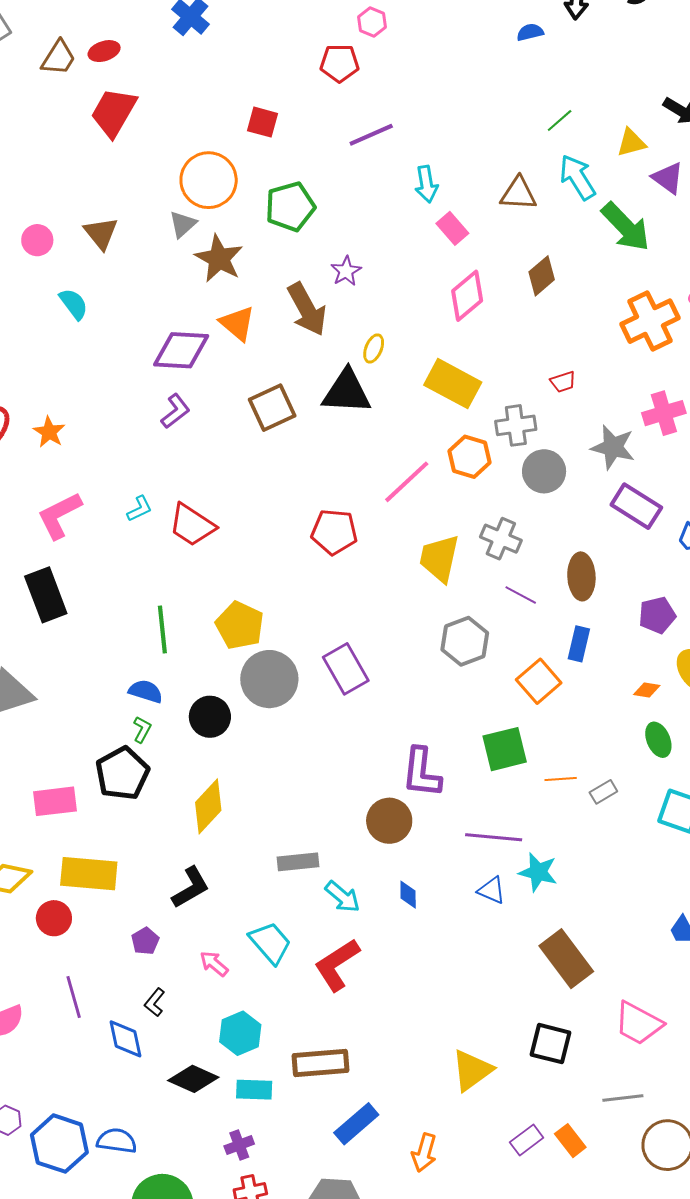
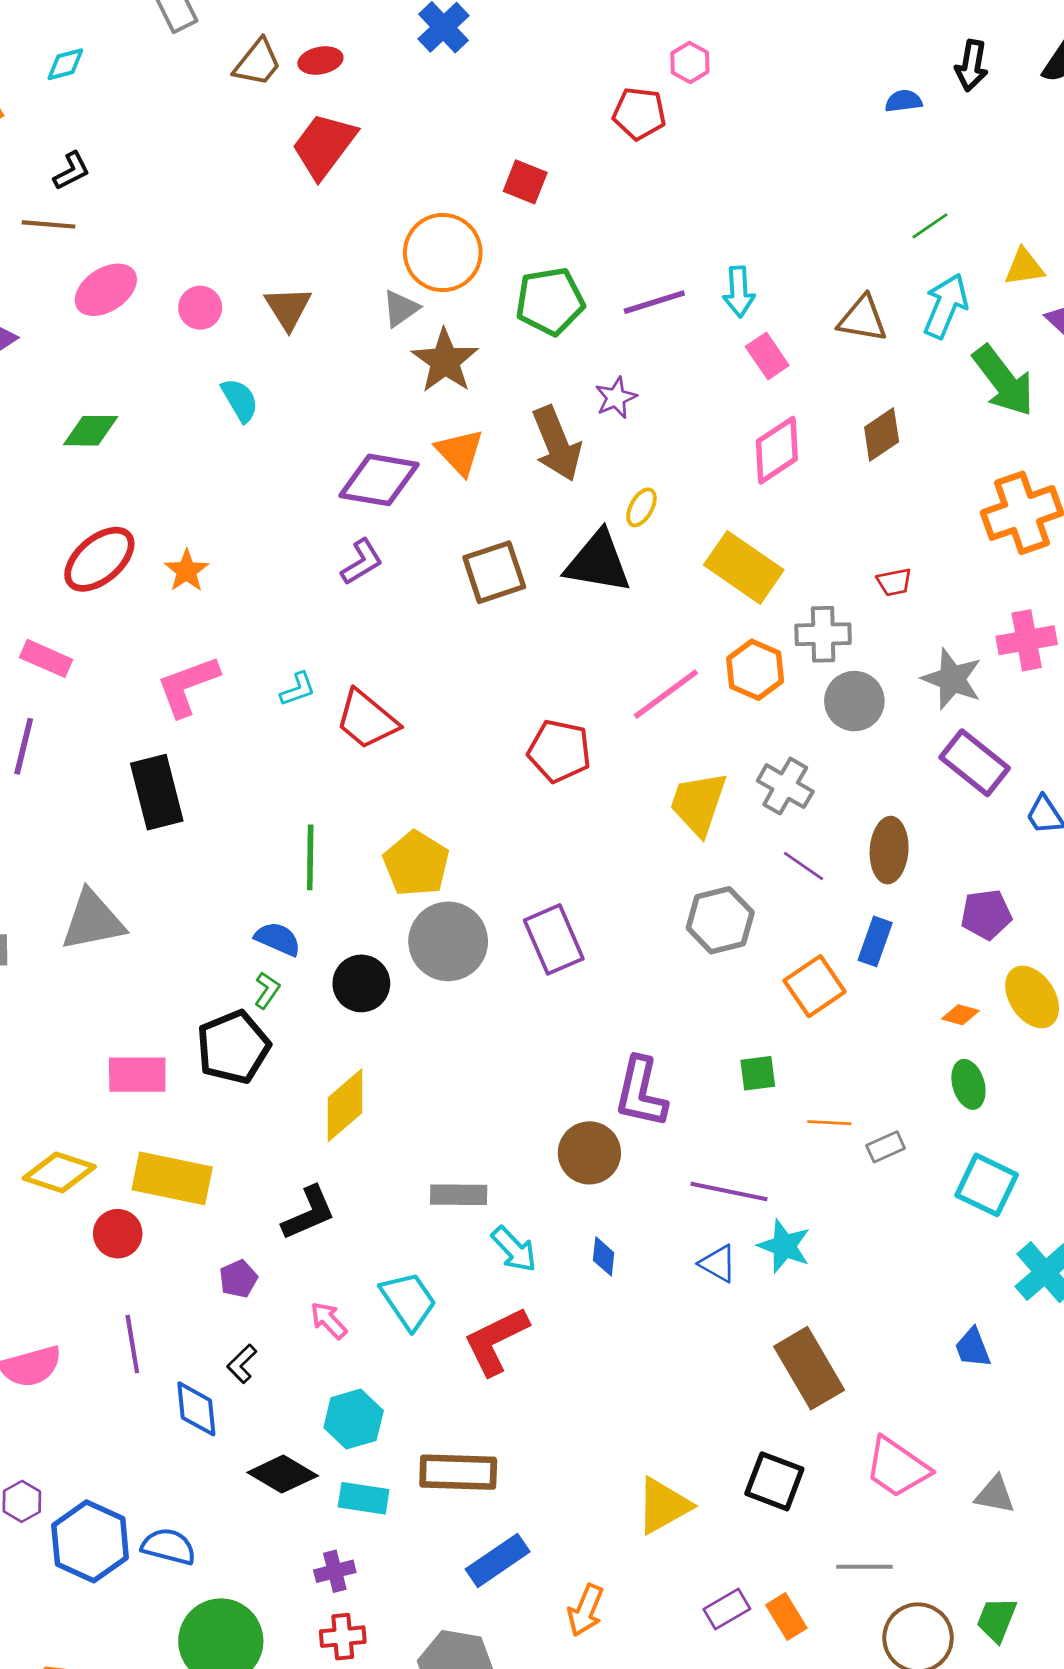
purple line: (371, 135) -> (654, 302), moved
cyan arrow: (577, 177) -> (946, 306), turned 48
green square: (505, 749) -> (758, 1073), size x0.6

